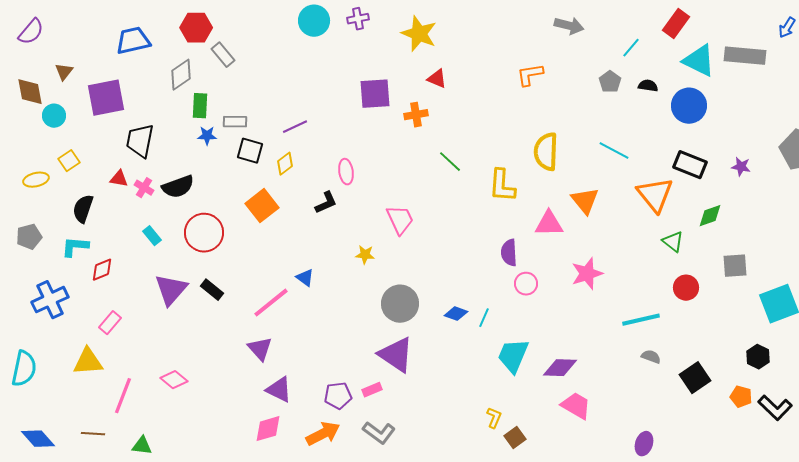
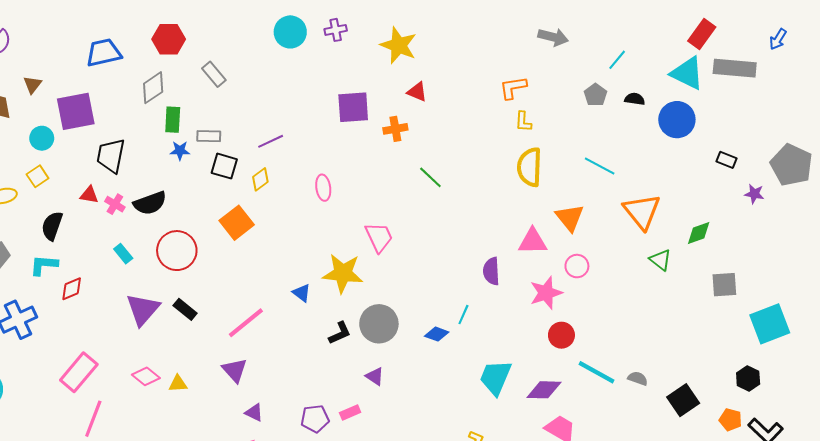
red rectangle: (676, 24) -> (702, 34), moved
gray rectangle: (223, 55) -> (214, 74), moved
cyan circle: (54, 116) -> (42, 138), moved
black rectangle: (690, 165) -> (726, 160), moved, size x0.6
purple star: (741, 167) -> (754, 194), moved
yellow L-shape: (502, 186) -> (523, 122), moved, size x0.6
black L-shape: (326, 203) -> (340, 333), moved
yellow star: (365, 255) -> (343, 273), size x2.0
pink star: (587, 274) -> (546, 293), moved
blue triangle: (305, 278) -> (302, 293), moved
pink circle: (526, 284) -> (577, 266), moved
red circle: (686, 288) -> (561, 335), moved
cyan line: (484, 318) -> (463, 315), moved
cyan line: (641, 320) -> (597, 372), moved, turned 42
pink rectangle: (110, 323) -> (79, 372), moved, size x1.6
purple triangle: (396, 355) -> (375, 376), size x0.5
yellow triangle: (88, 362) -> (178, 384), moved, size x0.6
pink diamond: (174, 380) -> (146, 376), moved
purple triangle: (279, 390) -> (254, 412), size x0.7

